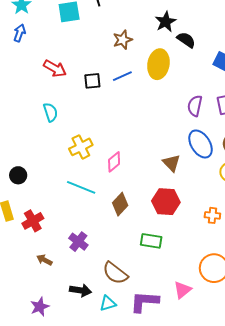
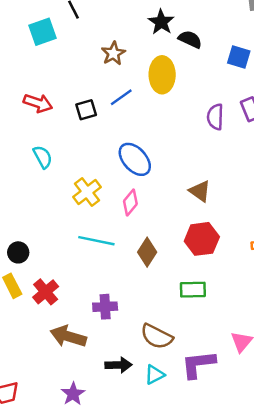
blue ellipse: (201, 144) -> (135, 159), moved
black circle: (18, 175) -> (18, 252), moved
purple cross: (78, 242) -> (105, 307), turned -30
brown arrow: (44, 260) -> (68, 336), size x1.8

